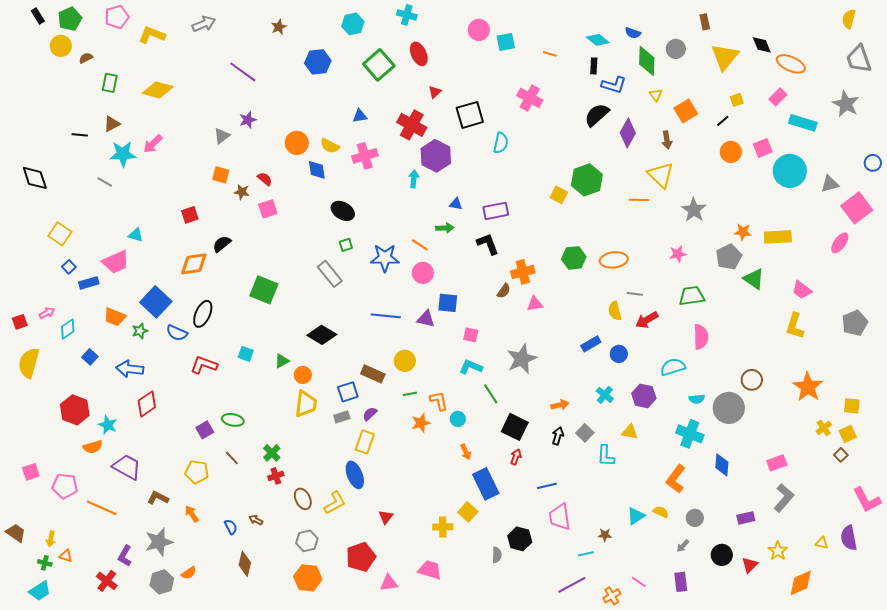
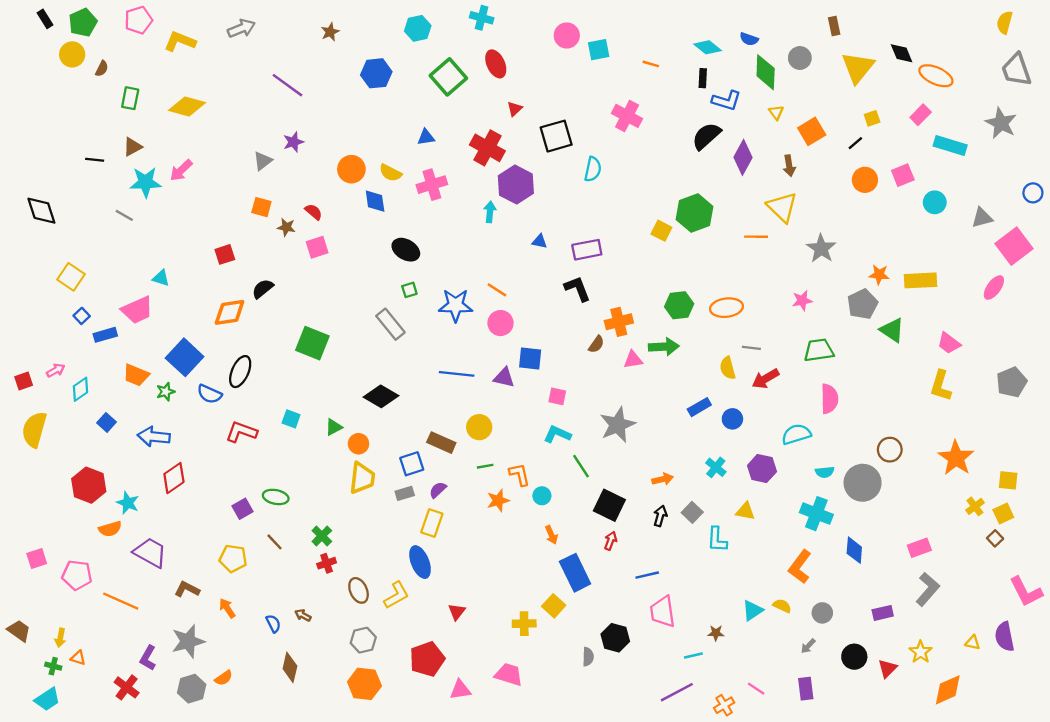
brown semicircle: (86, 58) -> (102, 69), turned 144
cyan circle: (790, 171) -> (935, 202), size x0.6
green arrow: (445, 228) -> (664, 347), moved, size x1.4

